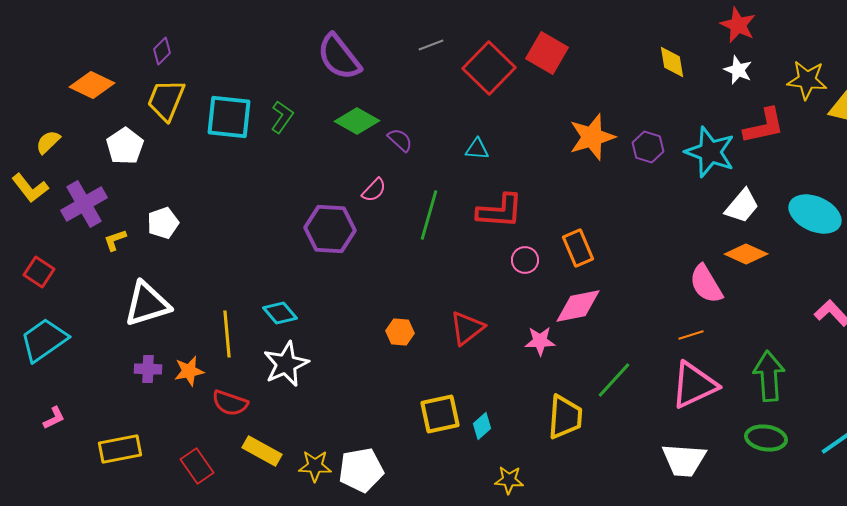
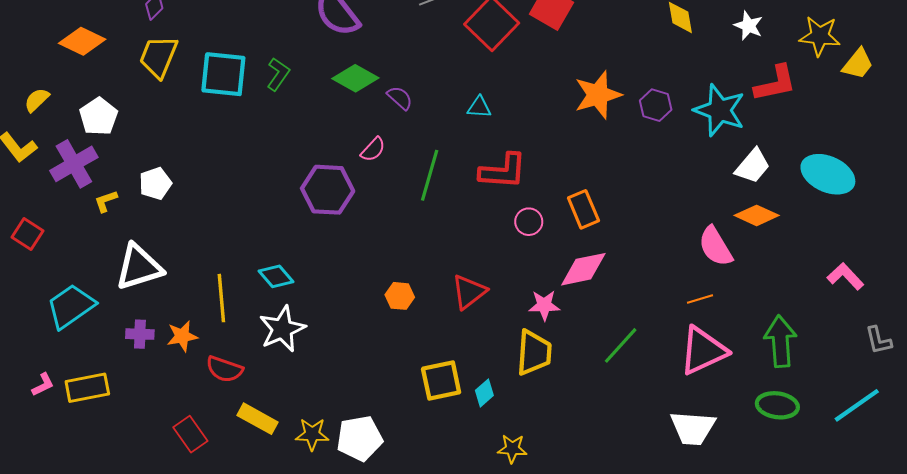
white pentagon: (125, 146) -> (99, 116), moved
cyan trapezoid: (44, 340) -> (71, 306), moved
yellow trapezoid: (565, 417) -> (534, 353), moved
yellow rectangle: (120, 449) -> (87, 388), moved

